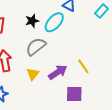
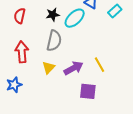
cyan rectangle: (102, 11) -> (115, 11), moved
gray semicircle: (36, 47) -> (54, 41), turned 135

